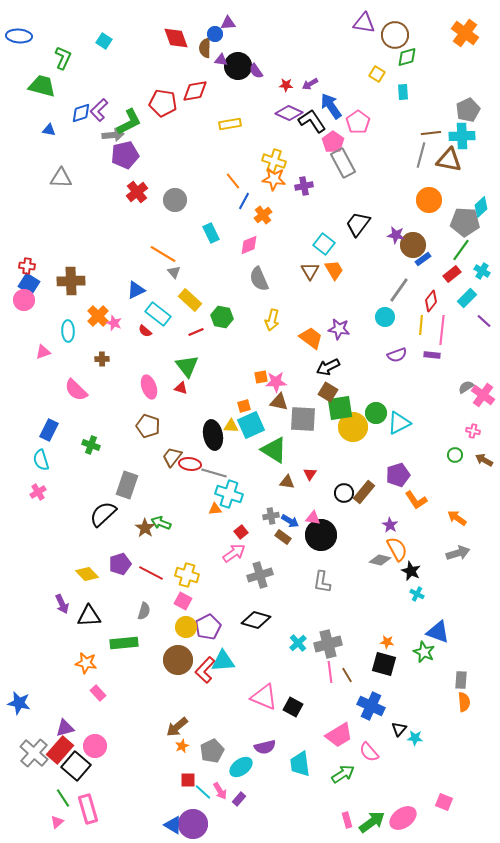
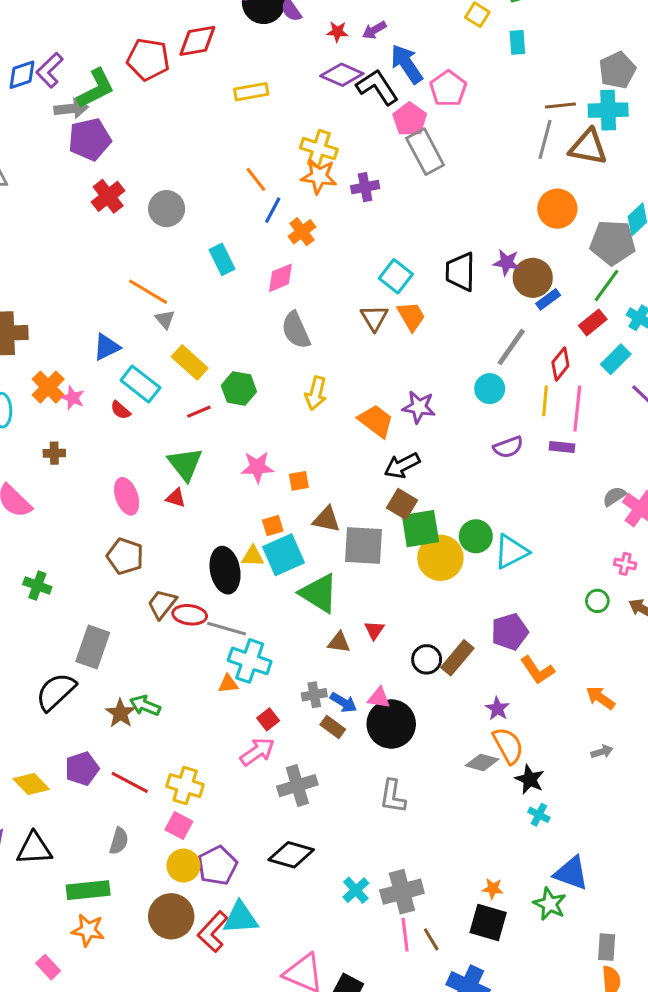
black trapezoid: (358, 224) -> (460, 272), moved, turned -36
pink star: (276, 382) -> (257, 467), moved
gray arrow: (458, 553) -> (602, 752), size x0.6
orange star: (86, 663) -> (88, 930), moved

